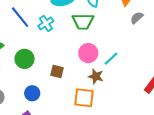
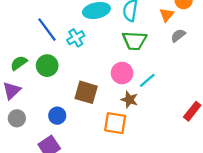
green trapezoid: (83, 21) -> (135, 41), moved
green circle: (25, 59) -> (47, 66), moved
brown square: (57, 71) -> (86, 92), size x1.5

